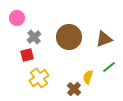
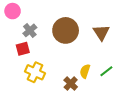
brown triangle: (104, 39) -> (101, 32), turned -42
green line: (109, 67) -> (106, 71), moved
yellow cross: (39, 78) -> (35, 72), turned -30

